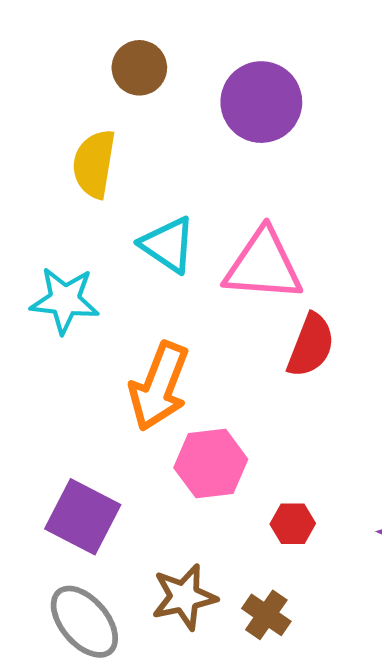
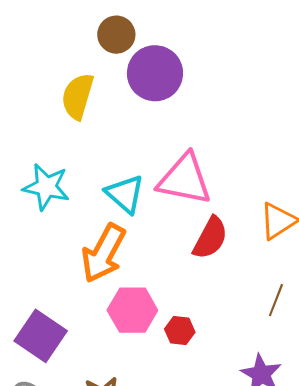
purple circle: (261, 102) -> (155, 73), moved
cyan triangle: (168, 245) -> (125, 194), moved
red hexagon: (293, 524) -> (180, 331), moved

